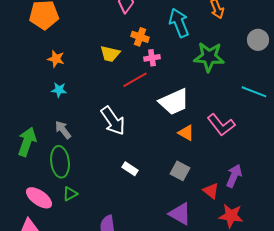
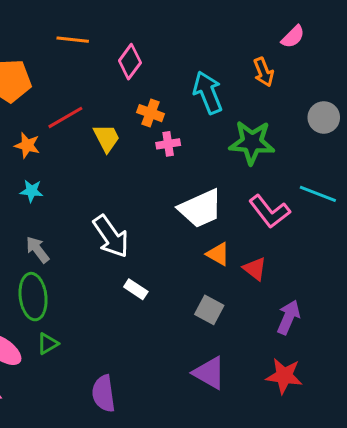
yellow trapezoid: (110, 54) -> (106, 138), turned -130
red line: (135, 80) -> (65, 117), moved
pink L-shape: (221, 125) -> (269, 211), moved
white rectangle: (130, 169) -> (136, 289), moved
red triangle: (211, 191) -> (255, 269), moved

